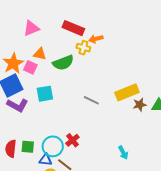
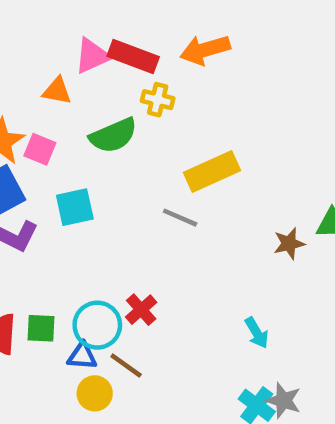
pink triangle: (31, 28) -> (92, 56), moved
orange arrow: (96, 39) -> (205, 50), moved, size x1.5
orange triangle: (40, 54) -> (57, 91), moved
yellow rectangle: (127, 92) -> (212, 171), moved
brown star: (140, 105) -> (289, 244), moved

